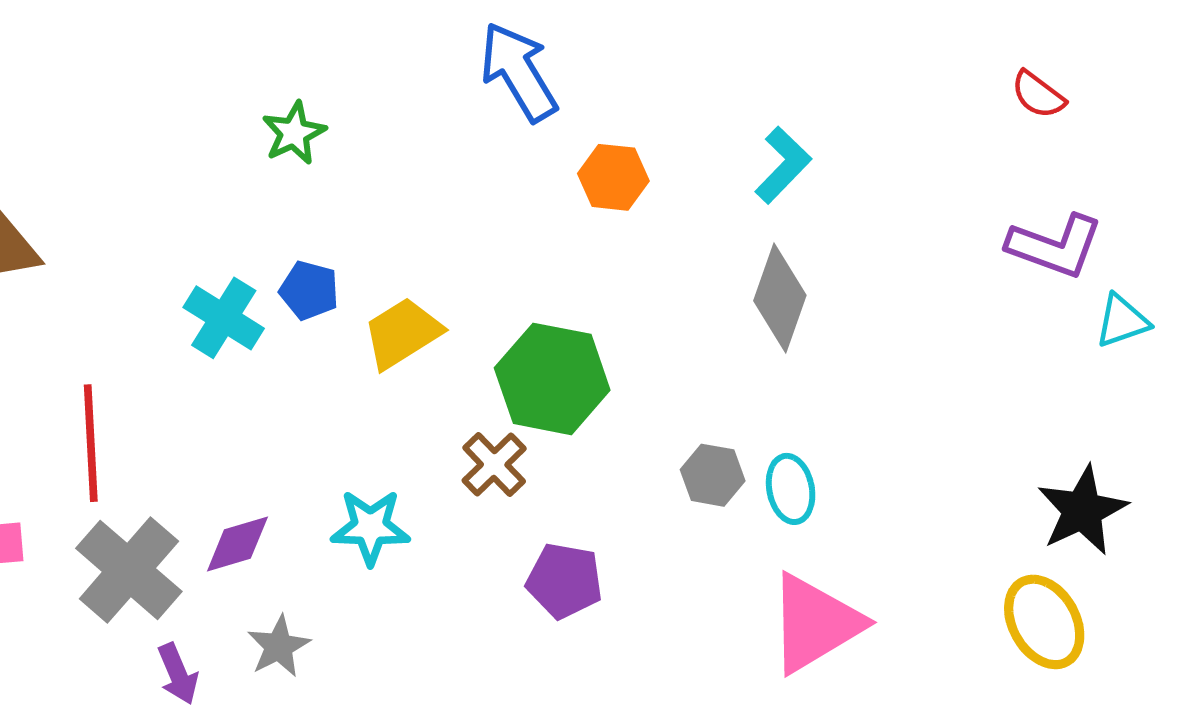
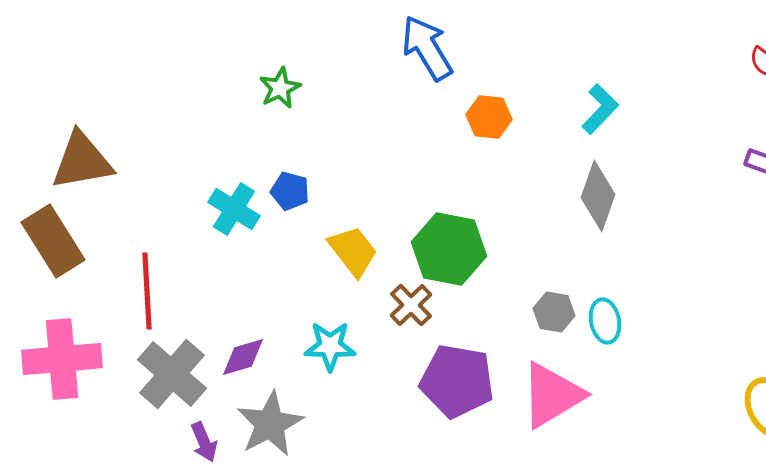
yellow trapezoid: (402, 333) -> (353, 251), moved, turned 84
purple pentagon: (564, 581) -> (457, 381), size x1.5
pink triangle: (815, 623) -> (552, 395), moved
gray star: (279, 646) -> (270, 424), size x1.6

